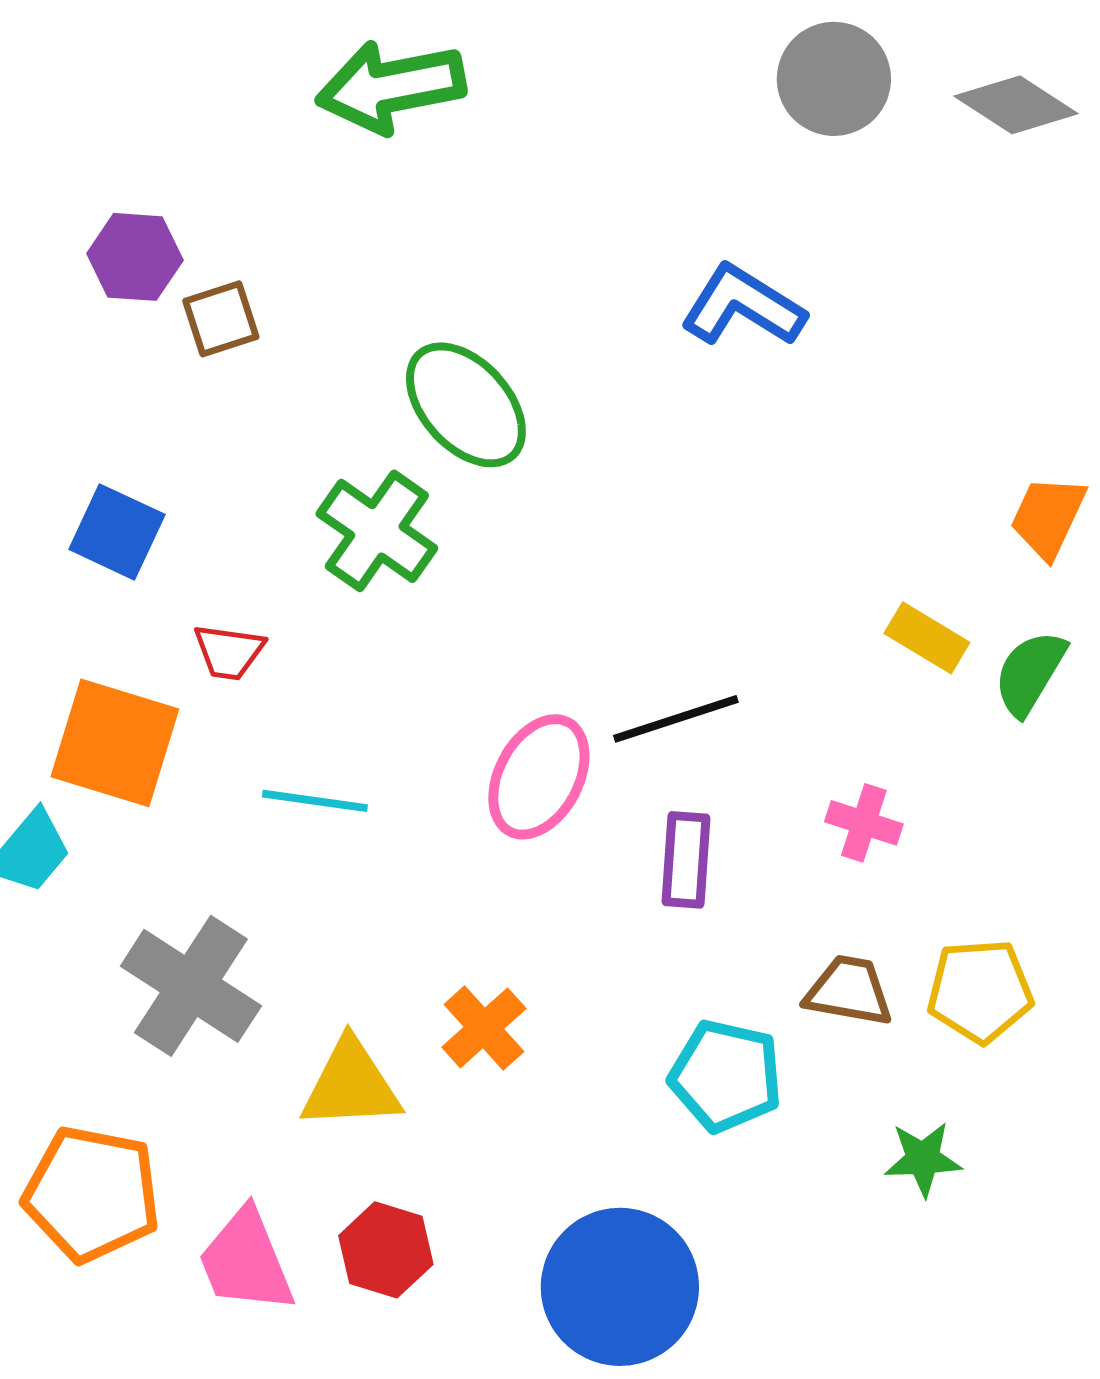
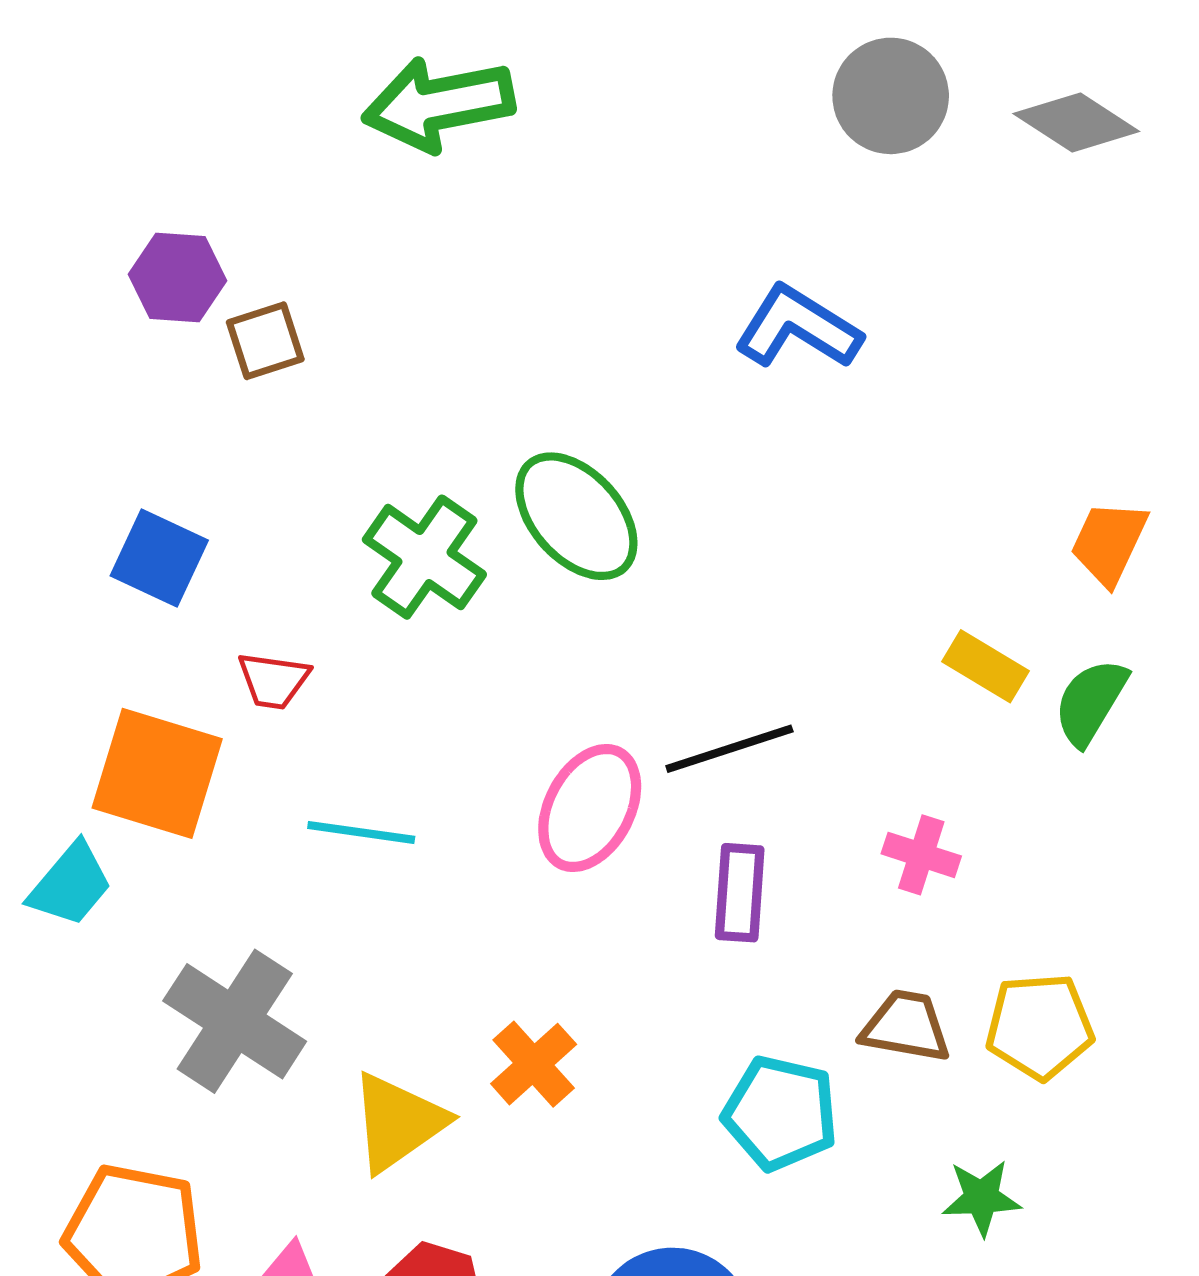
green ellipse: (466, 405) -> (576, 516), moved
yellow triangle: (351, 1085) -> (398, 1122), turned -32

